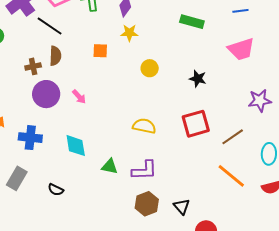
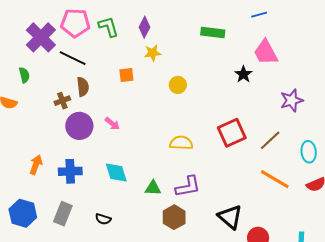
pink trapezoid: (241, 49) -> (266, 52), turned 88
black star: (198, 79) -> (243, 74), moved, turned 30
brown hexagon: (147, 204) -> (174, 217), moved
black triangle: (182, 207) -> (230, 217), size x1.5

